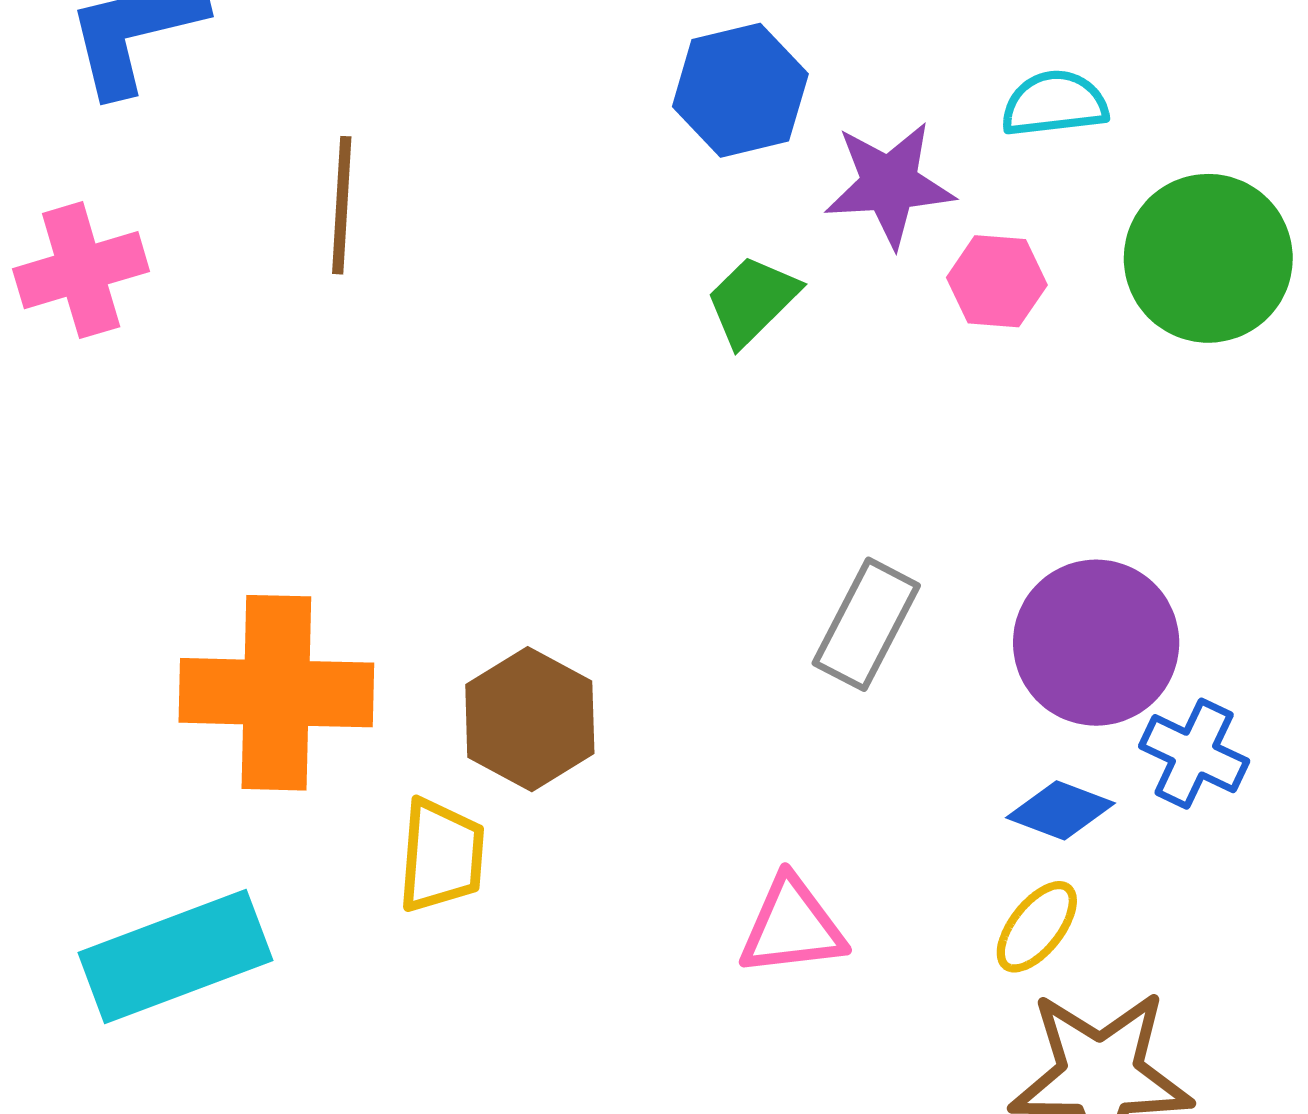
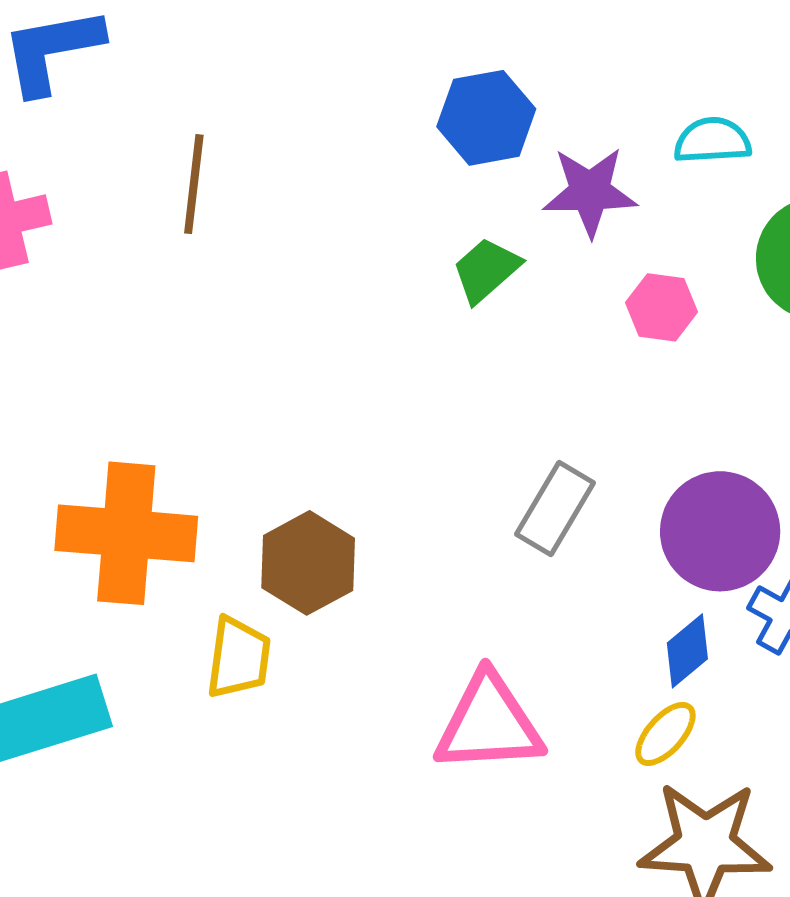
pink hexagon: (997, 281) -> (662, 307), moved
blue diamond: (1060, 810) -> (687, 651), turned -64
pink triangle: (792, 927) -> (489, 724), size x1.4

